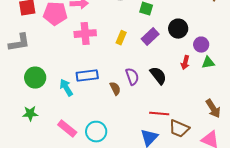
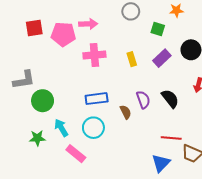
yellow rectangle: (121, 38) -> (132, 59), turned -40
gray L-shape: (19, 43) -> (24, 80), moved
cyan arrow: (66, 88) -> (61, 128), moved
cyan circle: (96, 132) -> (93, 128), moved

